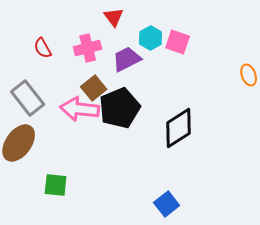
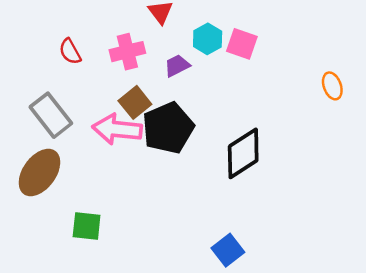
purple trapezoid: (127, 59) -> (177, 66), size x0.7

